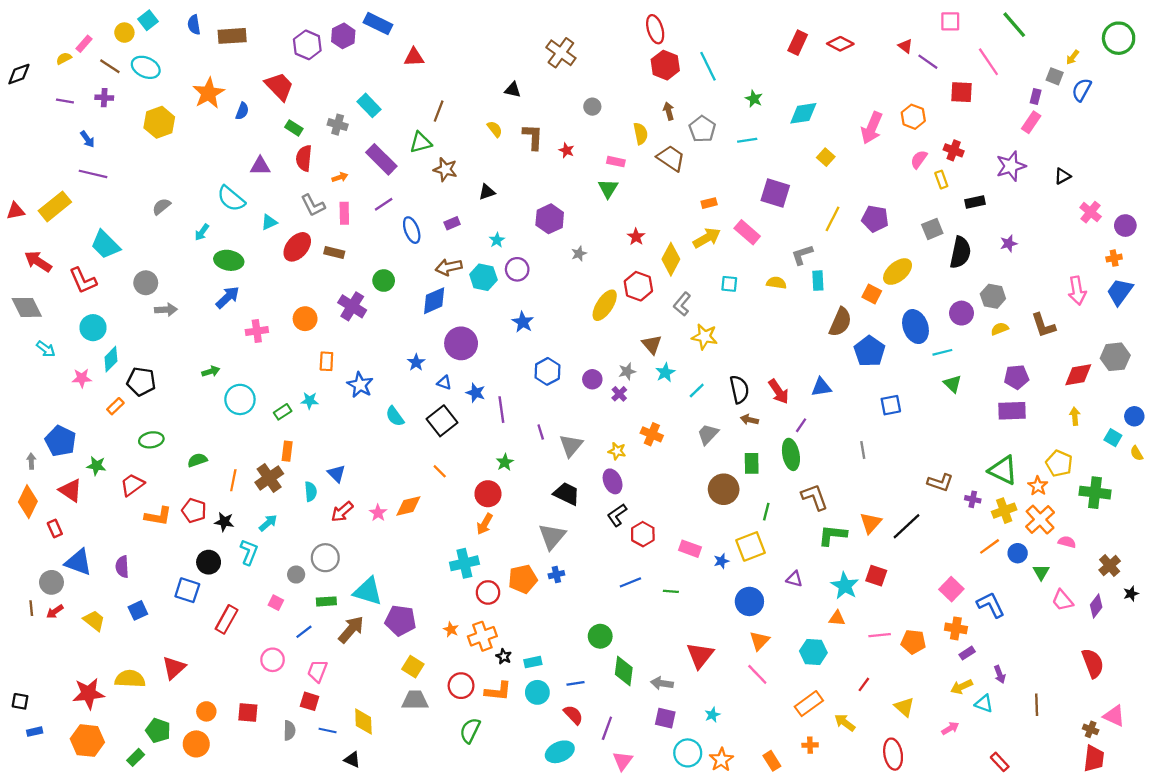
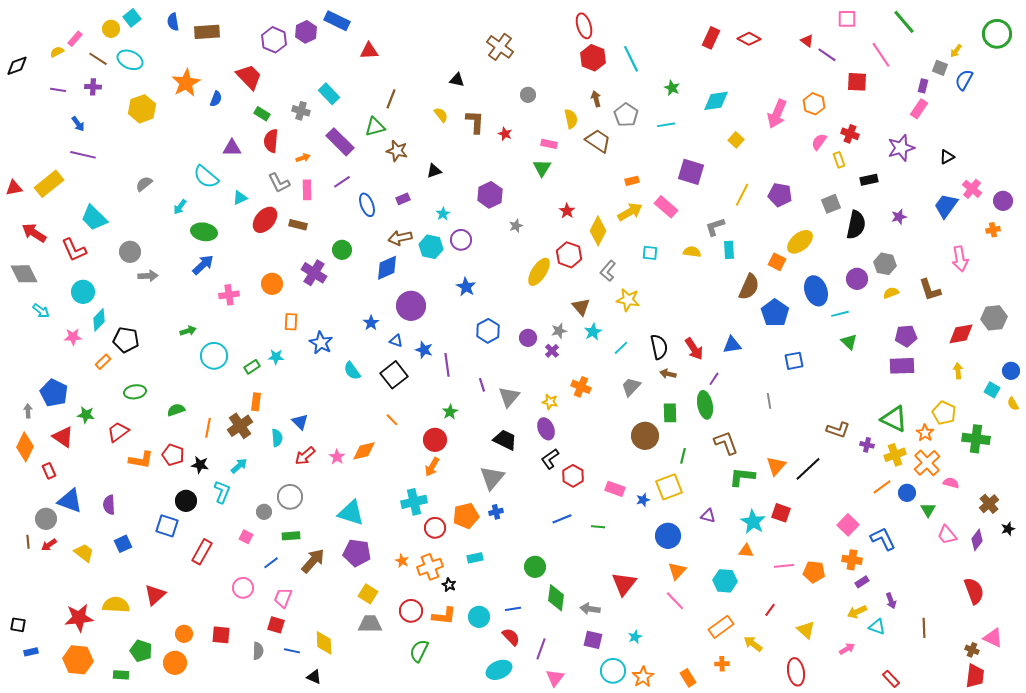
blue trapezoid: (1120, 292) -> (946, 206), moved
cyan triangle: (368, 591) -> (351, 513), moved
cyan rectangle: (533, 662) -> (475, 558), moved
green rectangle: (136, 757) -> (121, 675), turned 49

